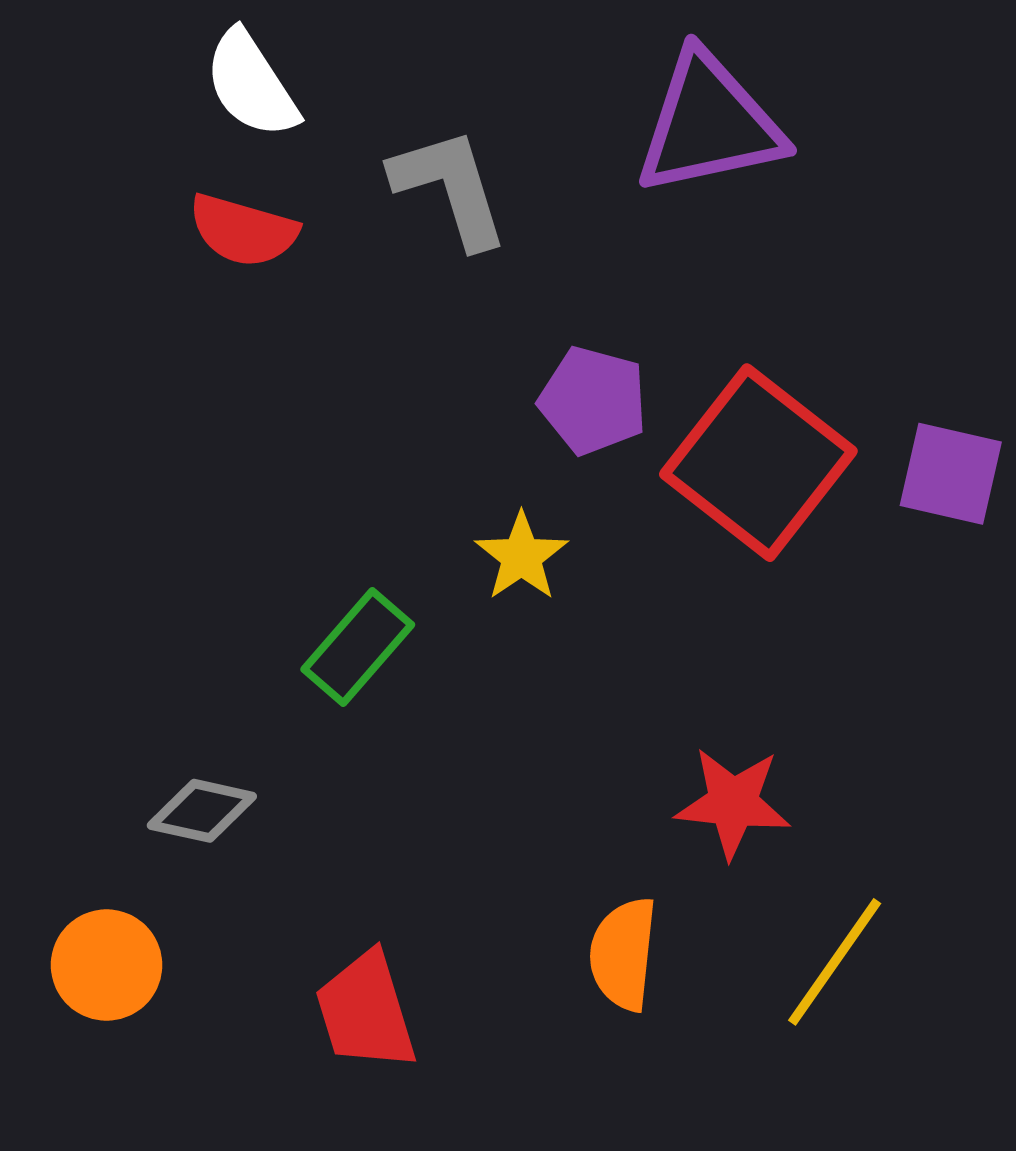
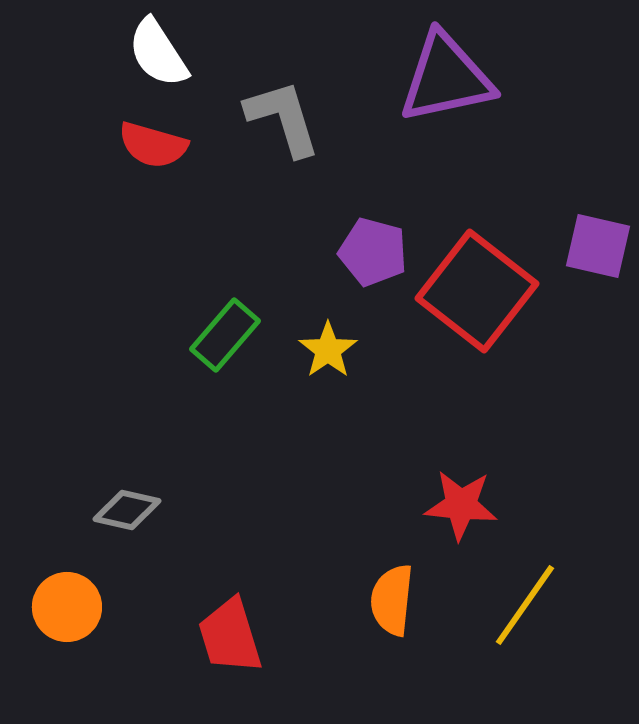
purple square: (951, 474) -> (598, 246), moved
green rectangle: (358, 647) -> (225, 335), moved

